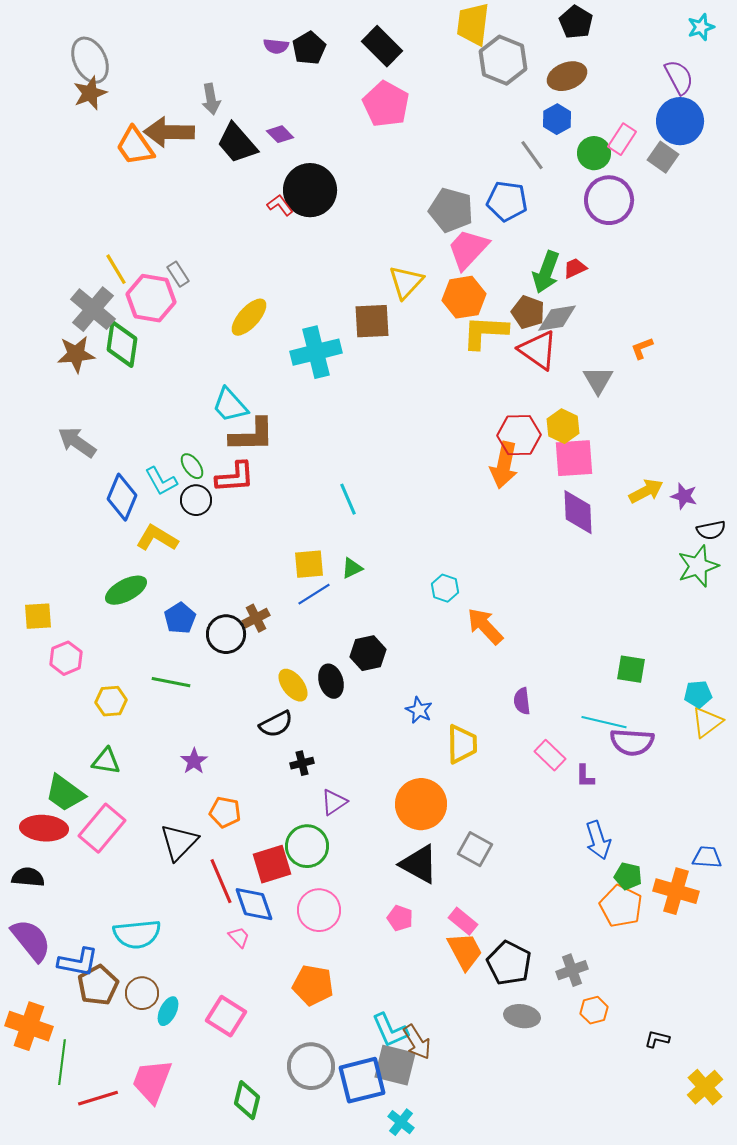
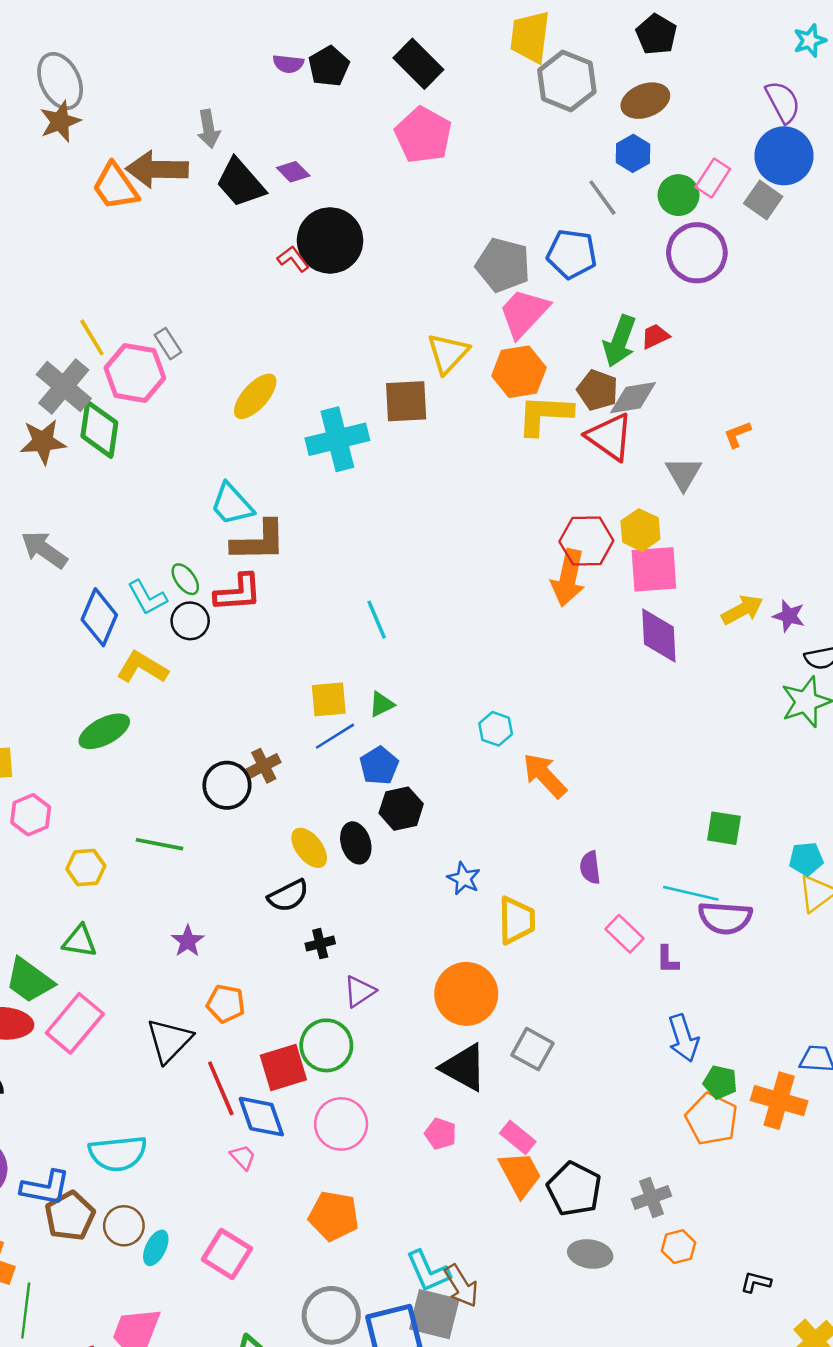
blue pentagon: (180, 618) -> (379, 766), moved

